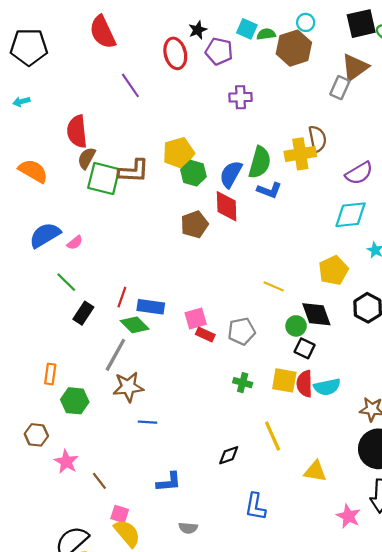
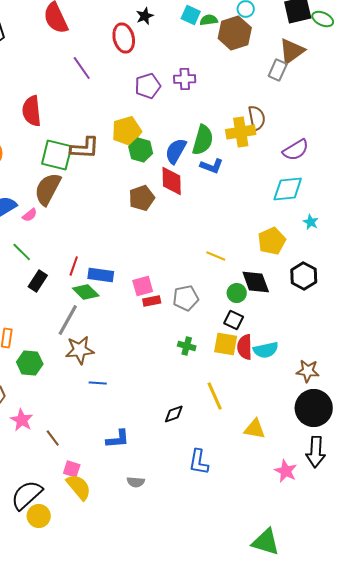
purple pentagon: (219, 51) -> (148, 86), moved, turned -30
brown semicircle: (87, 158) -> (48, 189), moved, size x1.6
red rectangle: (205, 335) -> (152, 301), turned -36
black square: (305, 348) -> (234, 320), moved

